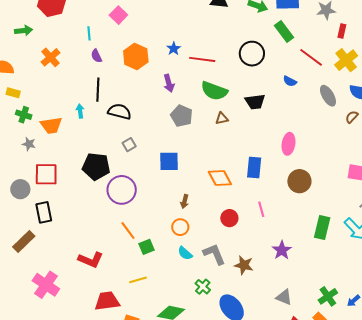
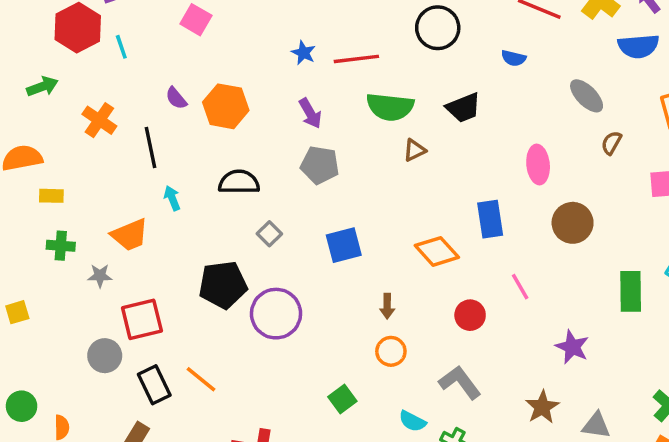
cyan line: (89, 33) -> (121, 47), moved
orange hexagon: (136, 56) -> (226, 106), moved
black line: (98, 90) -> (151, 147), moved
gray ellipse: (328, 96) -> (587, 96), moved
green cross: (24, 115) -> (61, 246), moved
gray pentagon: (182, 116) -> (320, 165), moved
brown semicircle: (352, 117) -> (611, 143), moved
orange line: (128, 231) -> (201, 379), moved
cyan semicircle: (185, 253) -> (412, 421), moved
brown star: (244, 265) -> (542, 407), moved, turned -30

